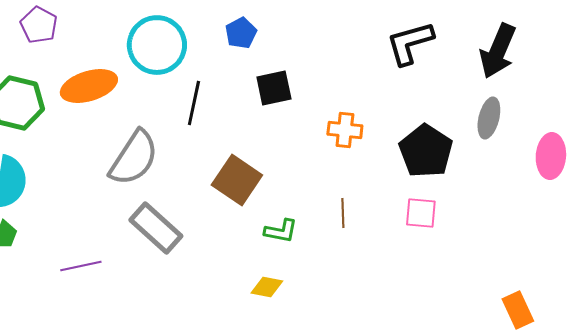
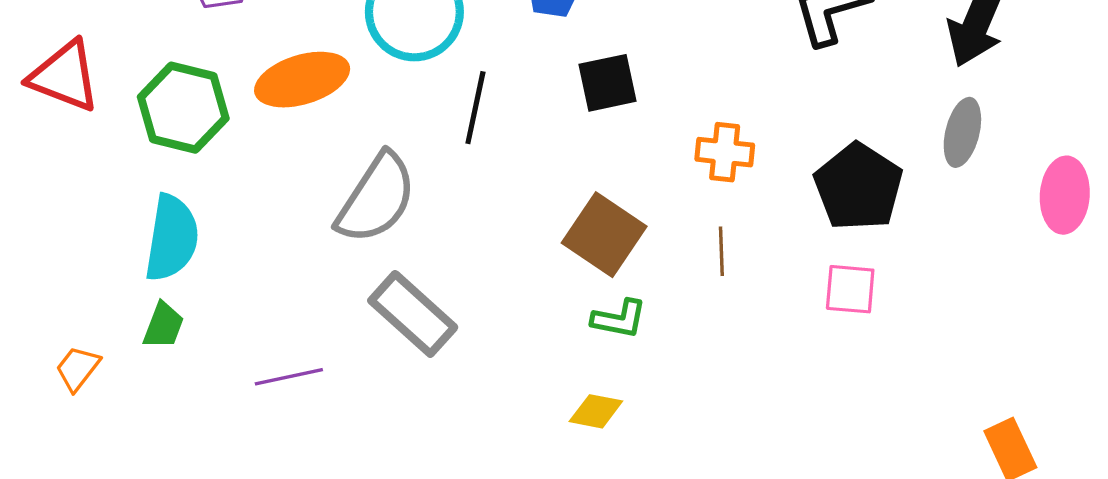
brown square: (237, 180) -> (604, 235), moved
brown line: (343, 213) -> (721, 251), moved

